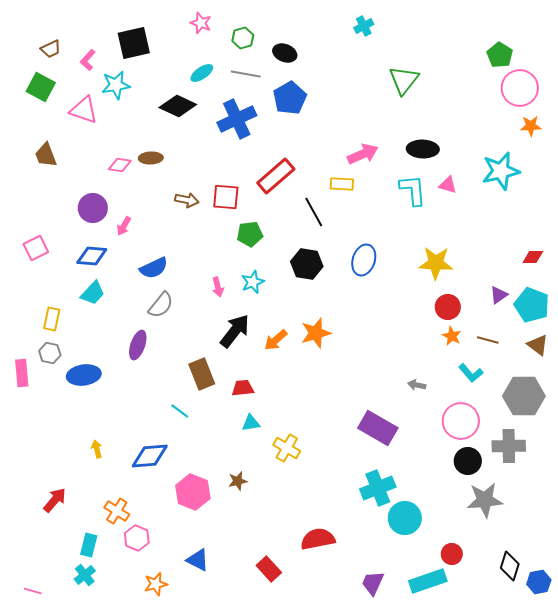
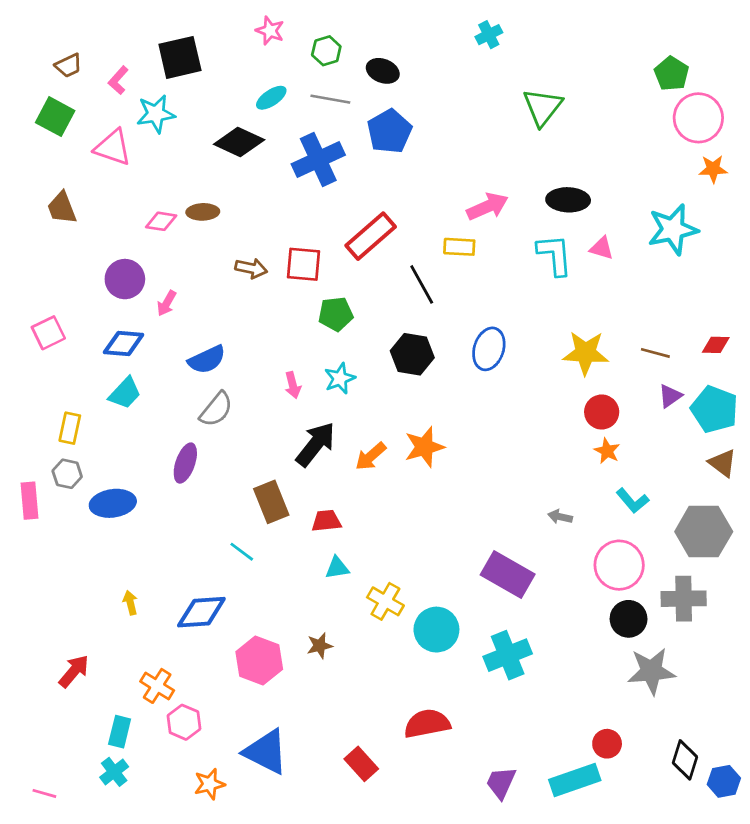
brown line: (488, 340) -> (655, 353), moved
cyan circle: (405, 518) -> (436, 630), moved
blue triangle: (198, 560) -> (266, 752), size x1.5

